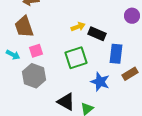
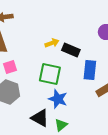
green square: (76, 58) -> (50, 74), turned 30
blue star: (100, 82) -> (58, 99), moved

